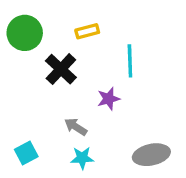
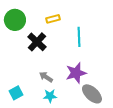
purple star: (109, 99) -> (76, 73), moved, size x1.5
gray ellipse: (151, 155) -> (92, 94), turned 55

